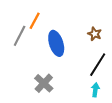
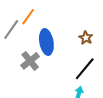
gray cross: (44, 83) -> (30, 61), moved

